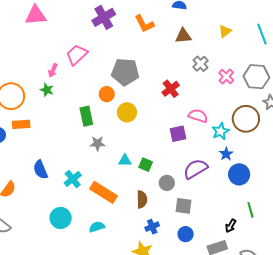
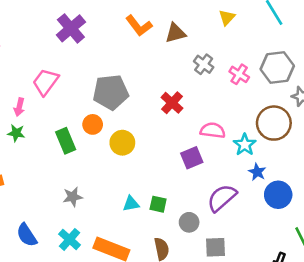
orange L-shape: (144, 24) -> (139, 26), moved
green rectangle: (86, 116) -> (66, 141), moved
gray star: (98, 143) -> (73, 197), moved

